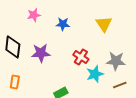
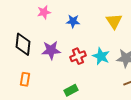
red cross: (81, 57) -> (78, 56), moved, turned 35
cyan star: (95, 74) -> (101, 56), moved, turned -30

